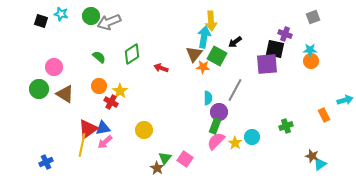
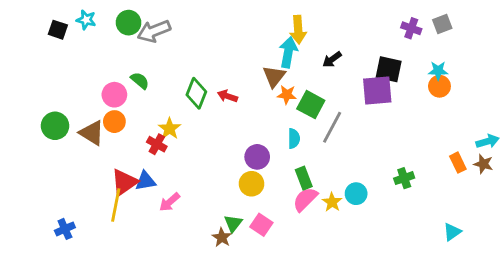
purple cross: (285, 34) -> (411, 28), moved
green diamond: (132, 54) -> (196, 93), moved, turned -35
green square: (217, 56) -> (311, 105), moved
pink circle: (54, 67) -> (114, 95), moved
orange circle: (99, 86) -> (114, 122), moved
purple circle: (219, 112) -> (257, 157), moved
green rectangle: (215, 126) -> (304, 178), turned -42
yellow circle: (144, 130) -> (252, 184), moved
pink arrow: (105, 142) -> (170, 202), moved
brown star: (312, 156) -> (483, 164), moved

